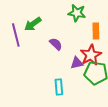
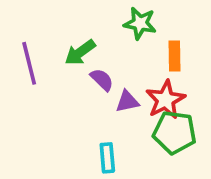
green arrow: (33, 24) -> (80, 52), moved
purple triangle: (77, 63) -> (127, 101), moved

